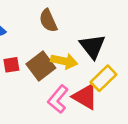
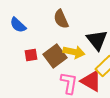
pink L-shape: (58, 99) -> (69, 83), turned 150

